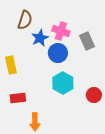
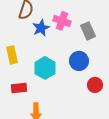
blue circle: (58, 53) -> (79, 61), moved
cyan hexagon: (63, 83) -> (45, 68), moved

